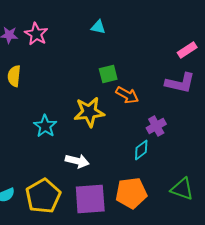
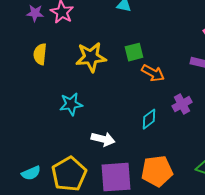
yellow star: (89, 112) -> (91, 57), moved
cyan star: (45, 126) -> (71, 104), turned 30
cyan diamond: (141, 150) -> (149, 119), moved

